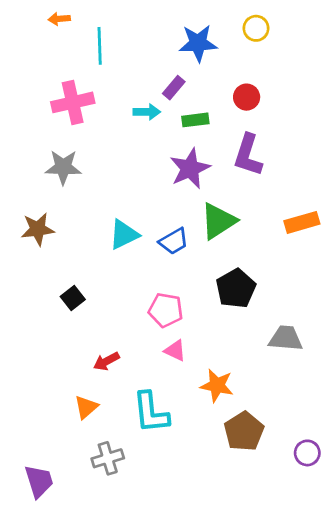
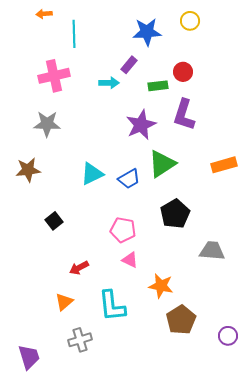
green rectangle: (195, 120) -> (158, 86), moved

